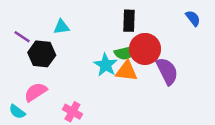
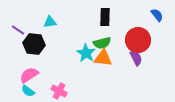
red circle: (145, 49) -> (138, 40), moved
purple semicircle: (167, 71) -> (136, 58), size x0.7
cyan semicircle: (17, 112) -> (28, 91), moved

